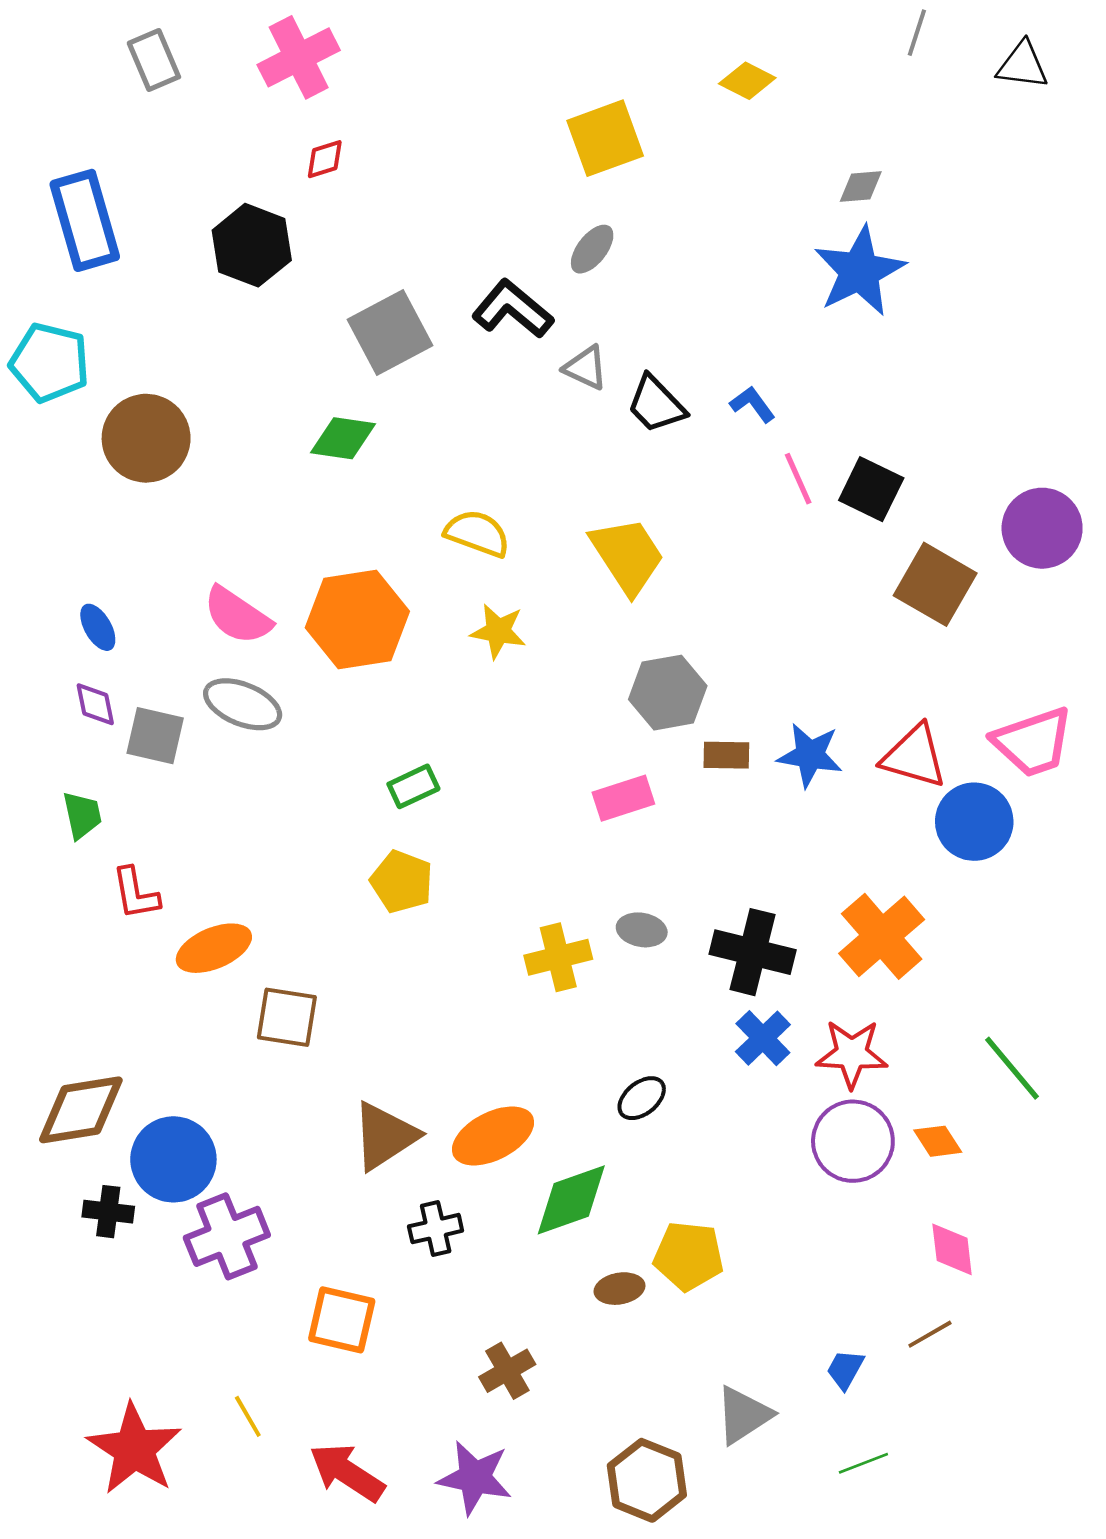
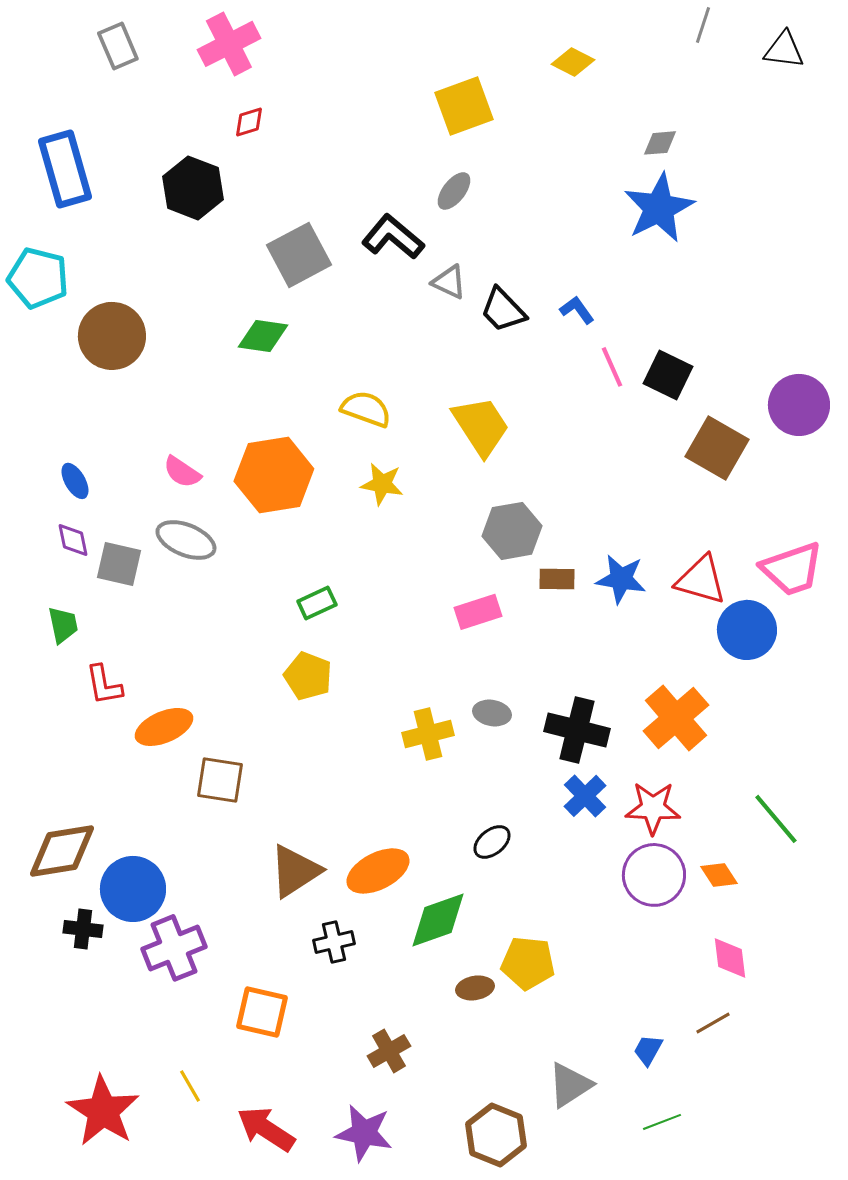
pink semicircle: (237, 616) -> (182, 472), size x0.7

